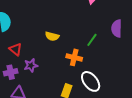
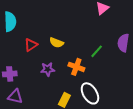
red triangle: (16, 49) -> (31, 45), moved, turned 40
purple star: (31, 65) -> (48, 69), moved

